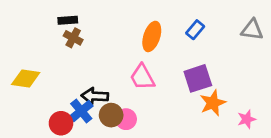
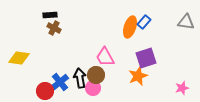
orange ellipse: (152, 36) -> (130, 27), moved
black arrow: (95, 96) -> (80, 78), moved, turned 78
orange star: (213, 103) -> (138, 76), moved
brown circle: (111, 115) -> (96, 75), moved

